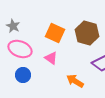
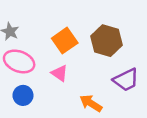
orange square: (55, 33) -> (65, 41), turned 30

